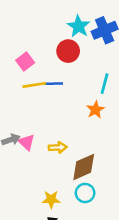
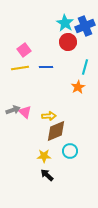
red circle: (68, 51) -> (68, 42), moved
yellow line: (34, 85) -> (20, 68), moved
brown diamond: (84, 167) -> (56, 131), moved

